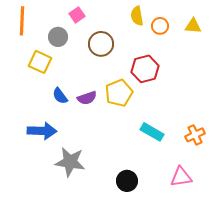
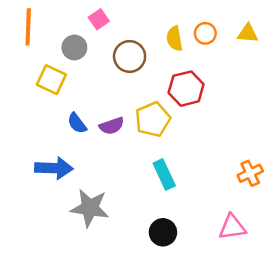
yellow semicircle: (137, 16) -> (174, 39), moved
cyan rectangle: (152, 132) -> (164, 175), moved, turned 35

